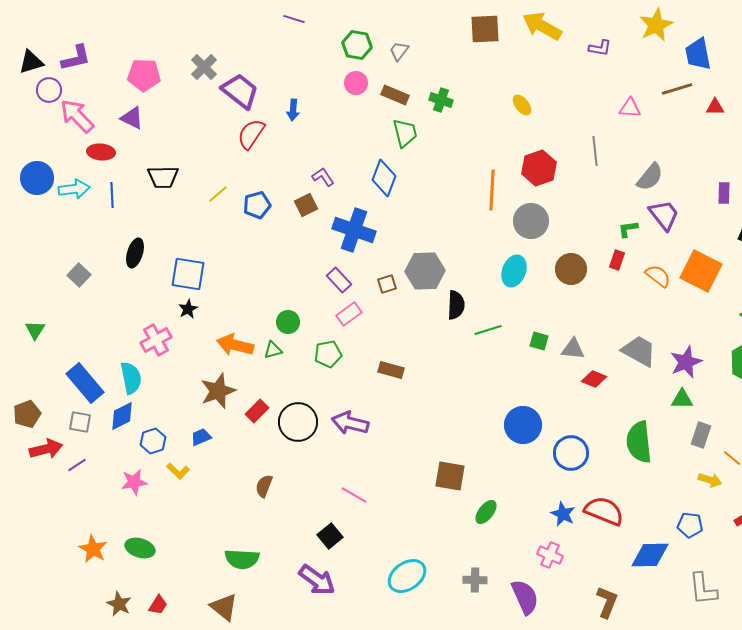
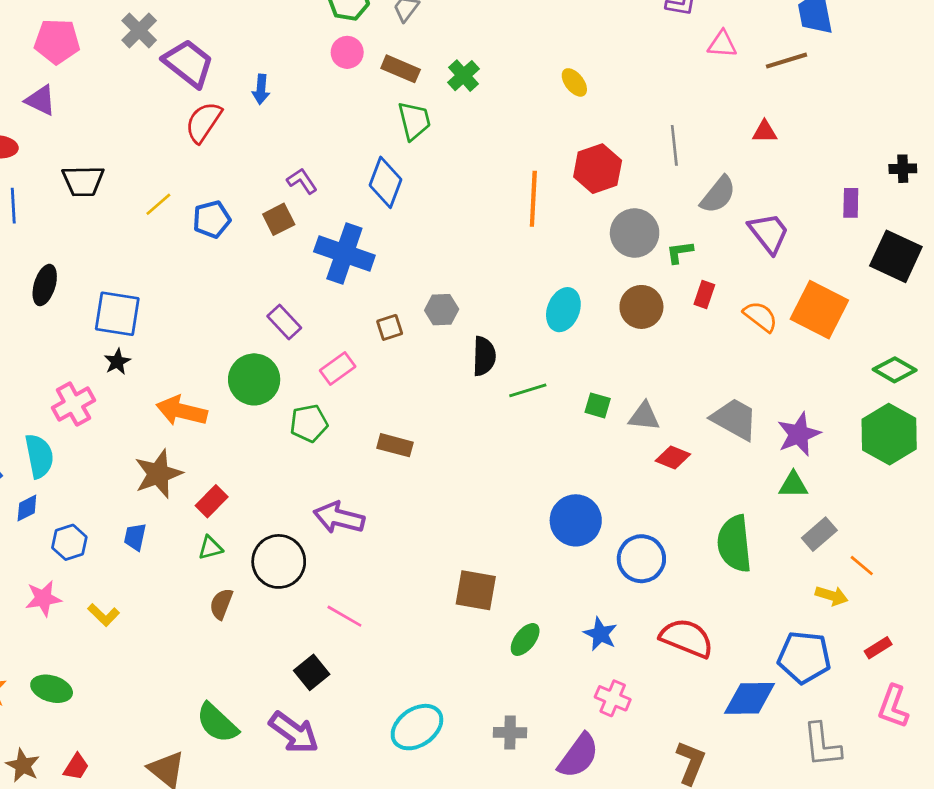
green cross: (441, 100) -> (463, 76), turned 30
red triangle: (715, 107) -> (765, 132), moved
pink triangle: (630, 108) -> (722, 44), moved
gray semicircle: (650, 177) -> (718, 195), moved
gray circle: (531, 221) -> (635, 233), moved
green L-shape: (628, 229) -> (680, 252), moved
gray hexagon: (425, 271) -> (442, 310), size x0.6
purple rectangle: (339, 280) -> (284, 322), moved
green circle: (288, 322) -> (254, 379), size x1.6
green triangle: (273, 350) -> (210, 548), moved
blue diamond: (122, 416) -> (27, 508), size x0.7
black circle: (298, 422) -> (279, 561), moved
gray rectangle: (701, 435) -> (819, 534), turned 30
blue trapezoid: (201, 437) -> (135, 537), turned -55
yellow L-shape: (178, 471) -> (104, 615), moved
blue star: (563, 514) -> (600, 634), moved
blue pentagon: (690, 525) -> (804, 657), size x1.5
green semicircle: (242, 559) -> (217, 723), moved, turned 40
purple semicircle: (525, 597) -> (578, 756), turned 60

